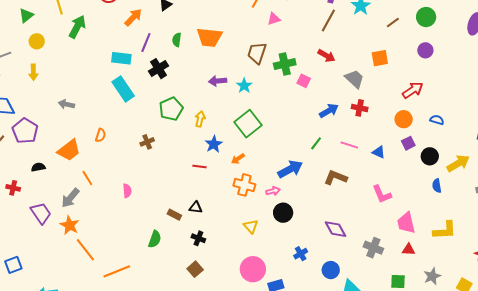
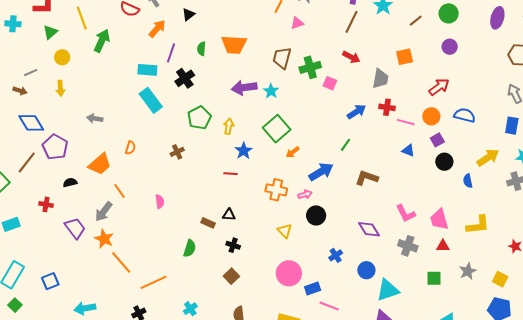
gray trapezoid: (355, 79) -> (381, 79), turned 60
purple arrow: (218, 81) -> (244, 88), size x1.4
blue semicircle: (437, 120) -> (465, 115), size x1.5
pink line: (349, 145) -> (406, 122), moved
black circle: (430, 156) -> (444, 162), moved
orange arrow: (238, 159) -> (293, 152), moved
pink L-shape: (382, 194) -> (406, 213), moved

